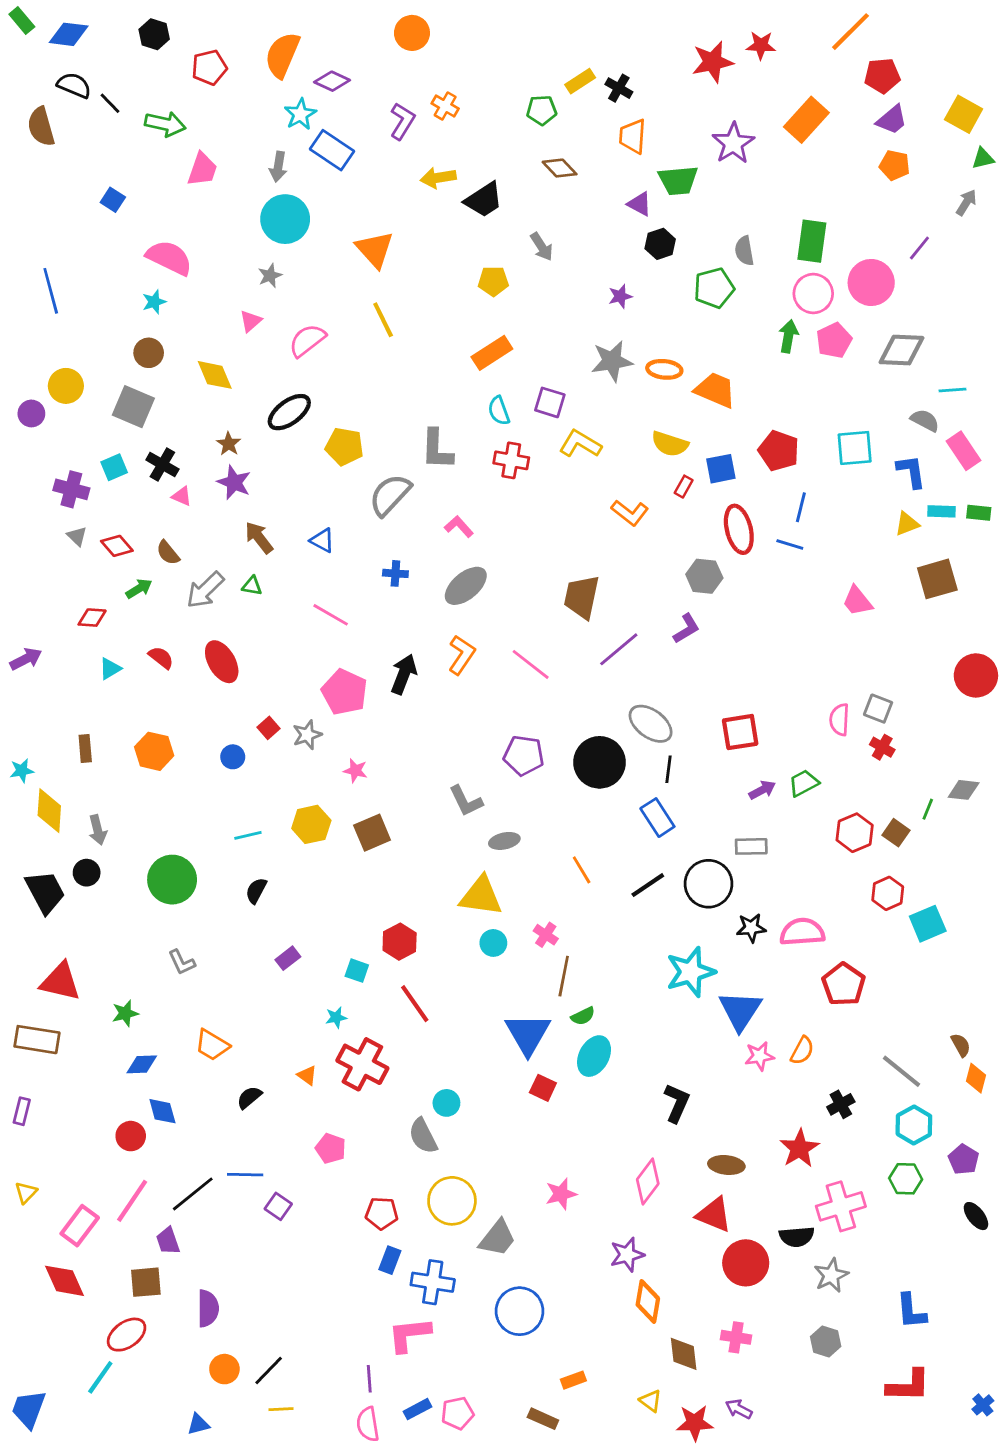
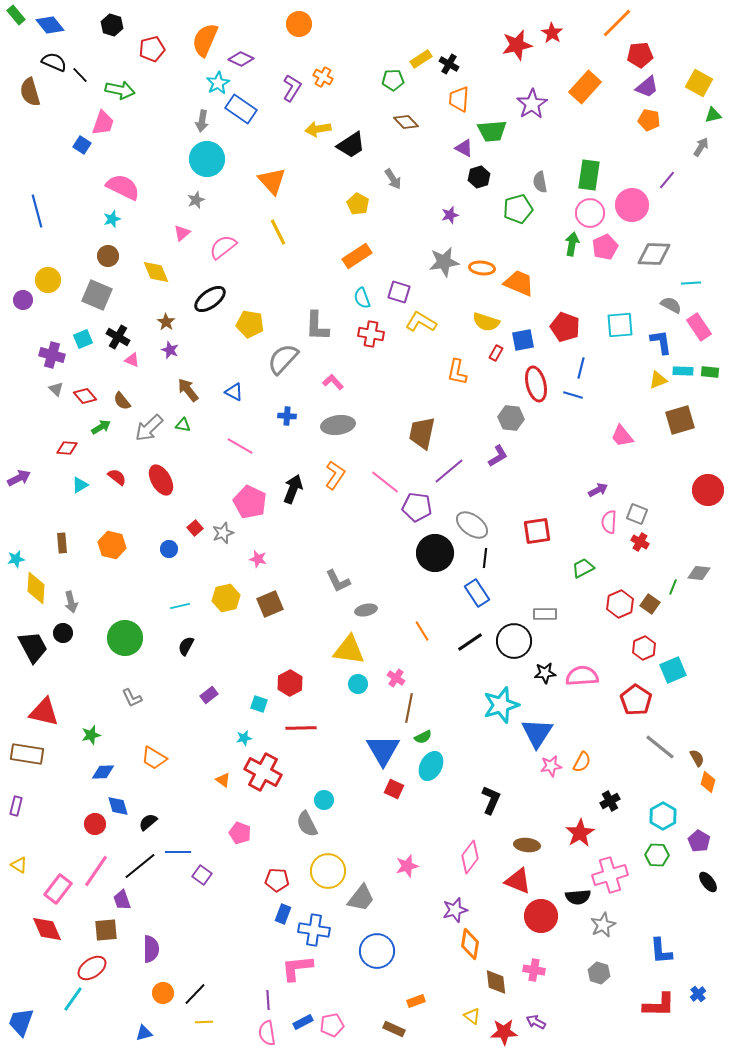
blue diamond: (69, 34) -> (50, 25), turned 44
red star: (761, 45) -> (552, 33), turned 30
pink trapezoid: (202, 169) -> (103, 123), moved
yellow pentagon: (493, 281) -> (358, 204), turned 30
purple star: (234, 482) -> (170, 350), size x0.7
orange L-shape: (630, 513) -> (457, 372), turned 64
gray ellipse: (466, 586) -> (338, 425), turned 32
purple pentagon: (524, 755) -> (417, 507), moved
purple arrow: (762, 790) -> (598, 490), moved
red pentagon: (844, 984) -> (636, 700), moved
red line: (415, 1004) -> (301, 728), turned -56
gray line: (902, 1071) -> (660, 747), moved
black semicircle: (249, 1097) -> (148, 822), moved
yellow triangle: (26, 1193) -> (19, 865), turned -42
blue cross: (983, 1405) -> (698, 994), moved

